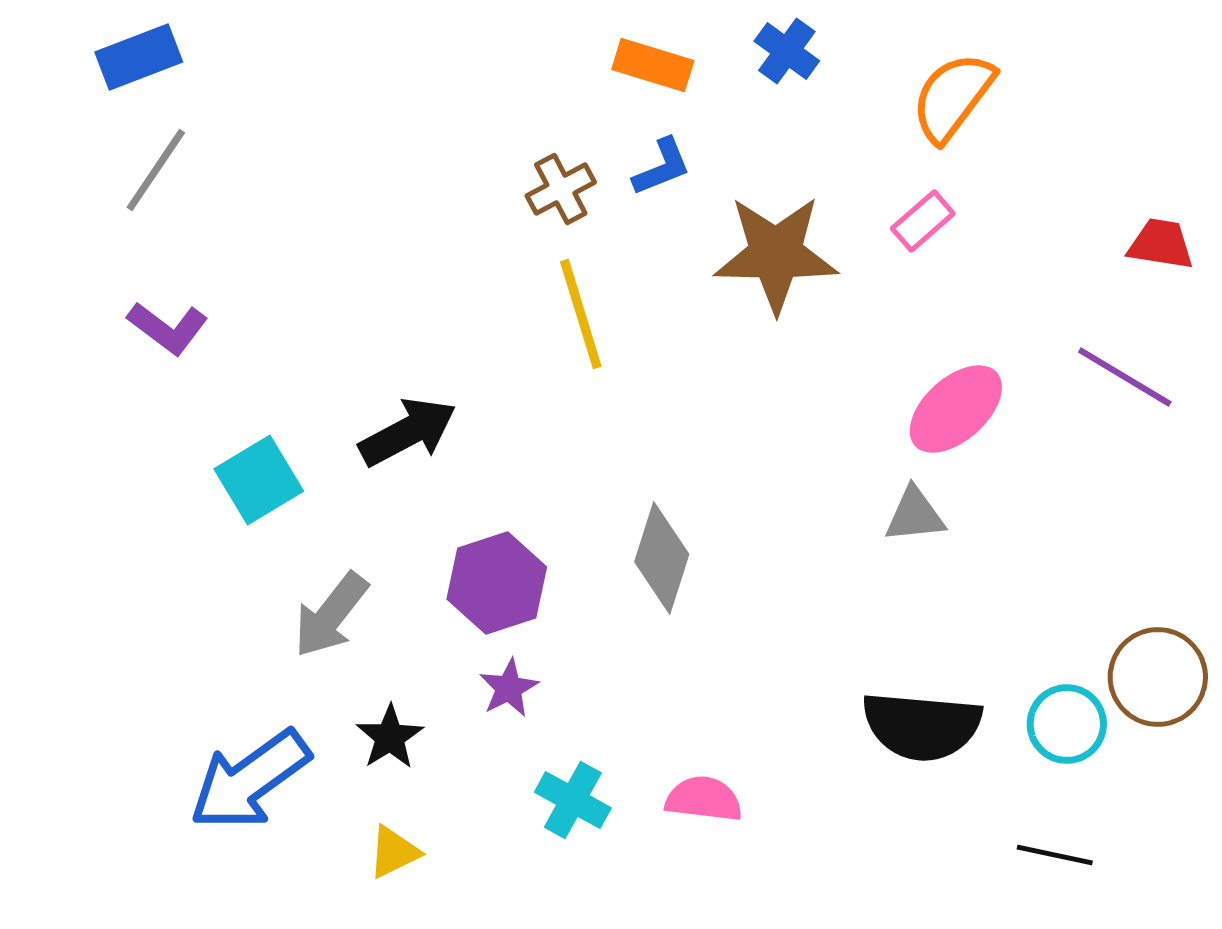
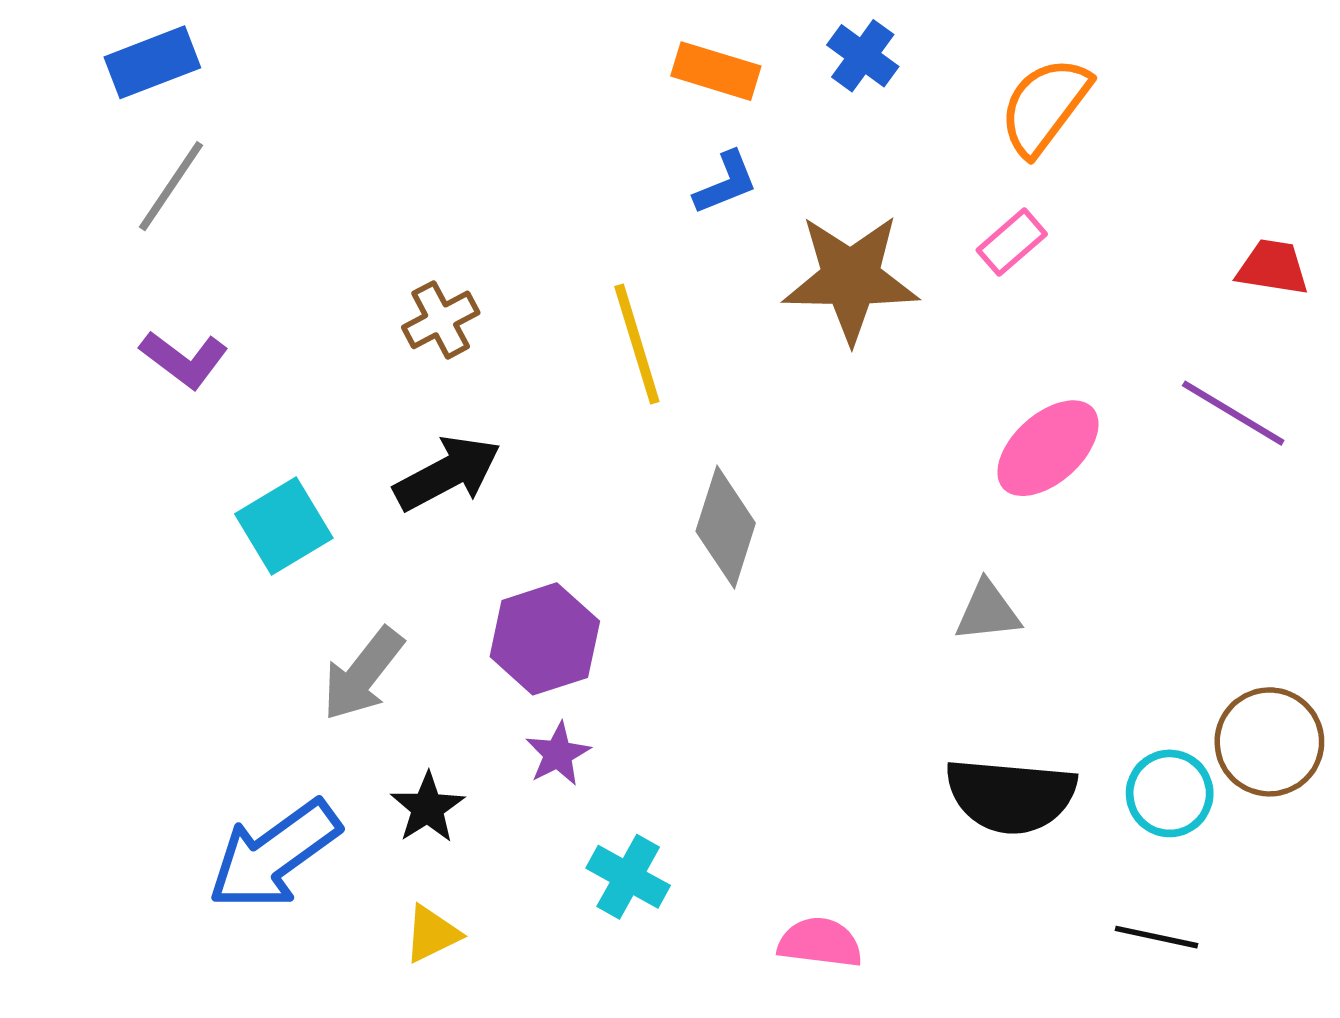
brown cross: (561, 189) -> (441, 320), moved
gray triangle: (915, 515) -> (988, 611), moved
gray diamond: (662, 558) -> (726, 527), moved
pink semicircle: (704, 799) -> (820, 943), moved

